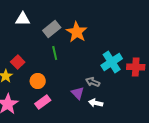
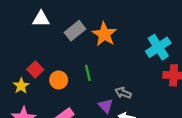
green line: (55, 53) -> (88, 73), moved
cyan cross: (112, 62) -> (158, 47), moved
orange circle: (38, 81) -> (59, 80), moved

